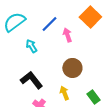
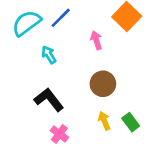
blue line: (49, 24) -> (61, 18), moved
yellow arrow: (64, 93) -> (104, 121), moved

